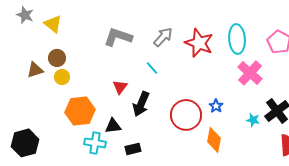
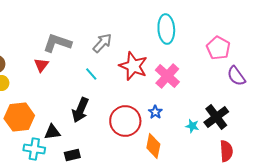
cyan ellipse: (237, 39) -> (166, 29), moved
red star: (199, 43) -> (133, 66), moved
pink cross: (250, 73) -> (167, 76), moved
red triangle: (120, 87) -> (41, 65), moved

